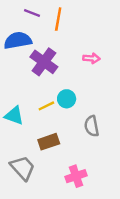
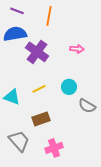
purple line: (32, 13) -> (17, 11), moved
cyan circle: (67, 99) -> (69, 87), moved
gray semicircle: (92, 126) -> (87, 106), moved, turned -48
pink cross: (76, 176) -> (54, 148), moved

